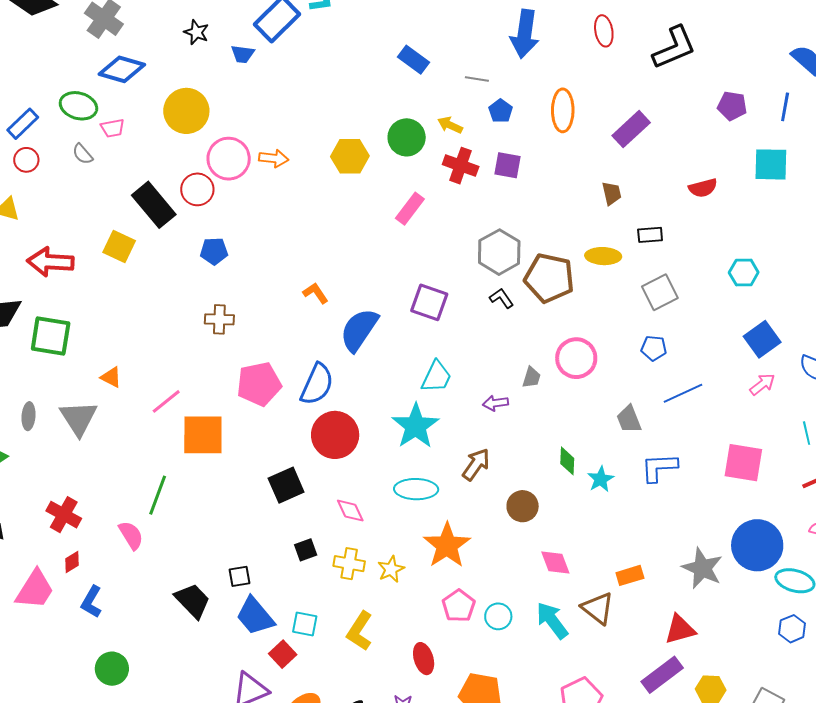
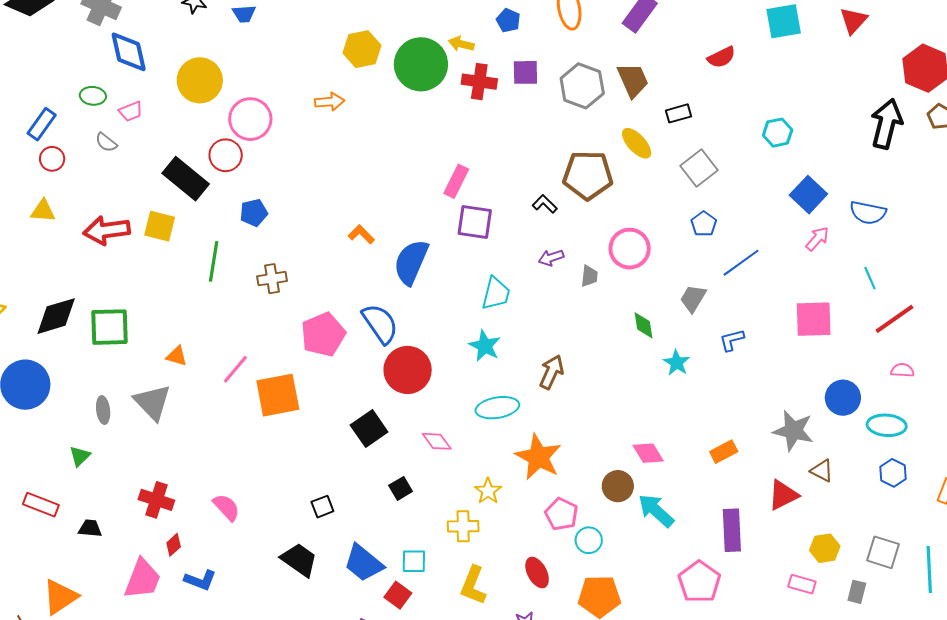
blue diamond: (122, 69) -> (129, 52), turned 72
green ellipse: (78, 106) -> (93, 96), size x0.7
green circle: (407, 137) -> (421, 64), size x1.4
yellow hexagon: (350, 156) -> (362, 49), moved
orange arrow: (274, 158) -> (330, 102), moved
brown trapezoid: (612, 193) -> (633, 80), size x1.5
pink rectangle: (410, 209) -> (456, 181), moved
gray hexagon: (499, 252) -> (582, 86), moved
yellow ellipse: (603, 256) -> (637, 143), turned 56
red arrow: (50, 262) -> (107, 230), moved
blue pentagon: (654, 348) -> (704, 224), turned -30
blue semicircle: (317, 384) -> (380, 324), turned -48
purple arrow: (495, 403) -> (551, 258), moved
gray trapezoid: (629, 419) -> (693, 298), turned 64
cyan star: (415, 426) -> (485, 346), size x0.7
green diamond: (567, 461) -> (643, 325), moved
blue L-shape: (659, 467) -> (732, 340), size x0.7
green line: (158, 495) -> (214, 261), moved
brown circle: (523, 506) -> (618, 486), moved
blue circle: (757, 545) -> (843, 398), size x0.7
yellow cross: (349, 564) -> (463, 526), moved
black square: (240, 576) -> (322, 507), moved
blue L-shape: (91, 602) -> (200, 580), turned -88
brown triangle: (598, 608) -> (822, 471), moved, size x0.7
cyan circle: (498, 616) -> (589, 540), moved
yellow L-shape: (360, 631) -> (473, 585), moved
purple rectangle: (662, 675) -> (732, 530), moved, turned -45

